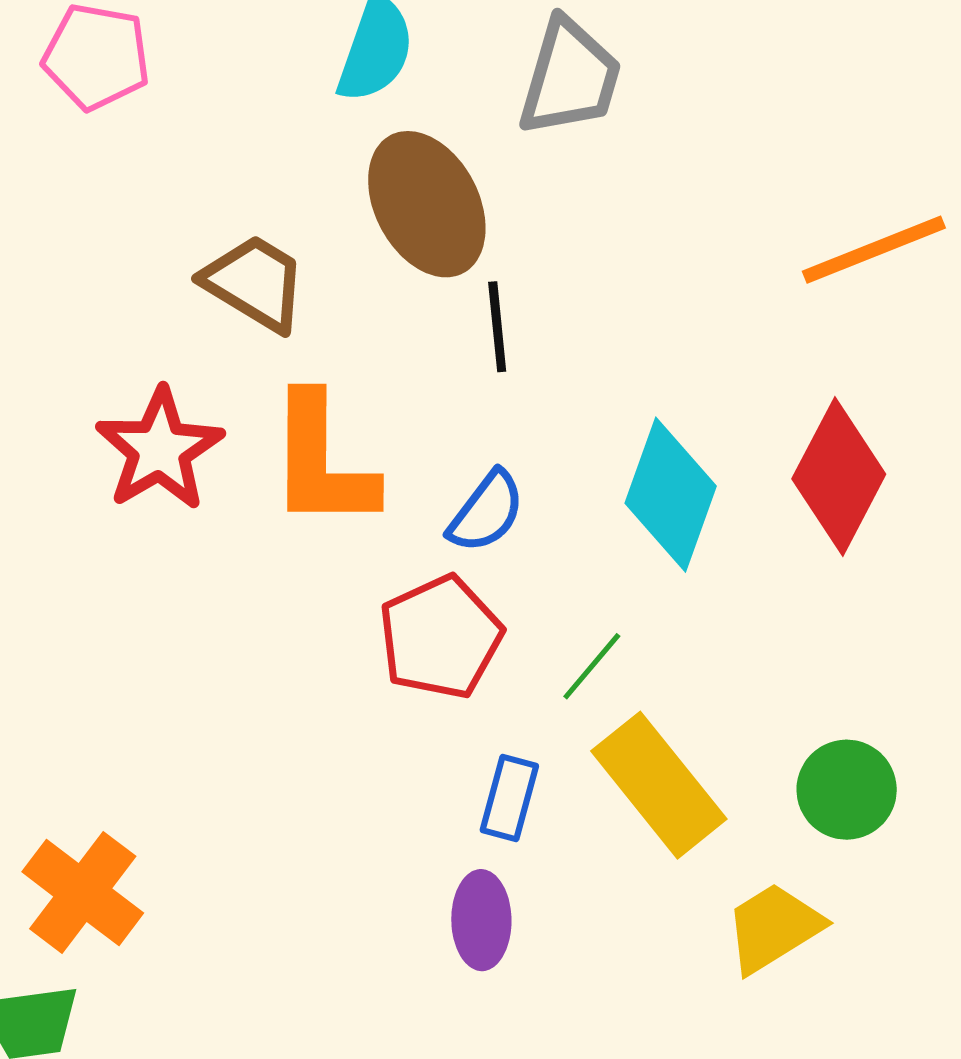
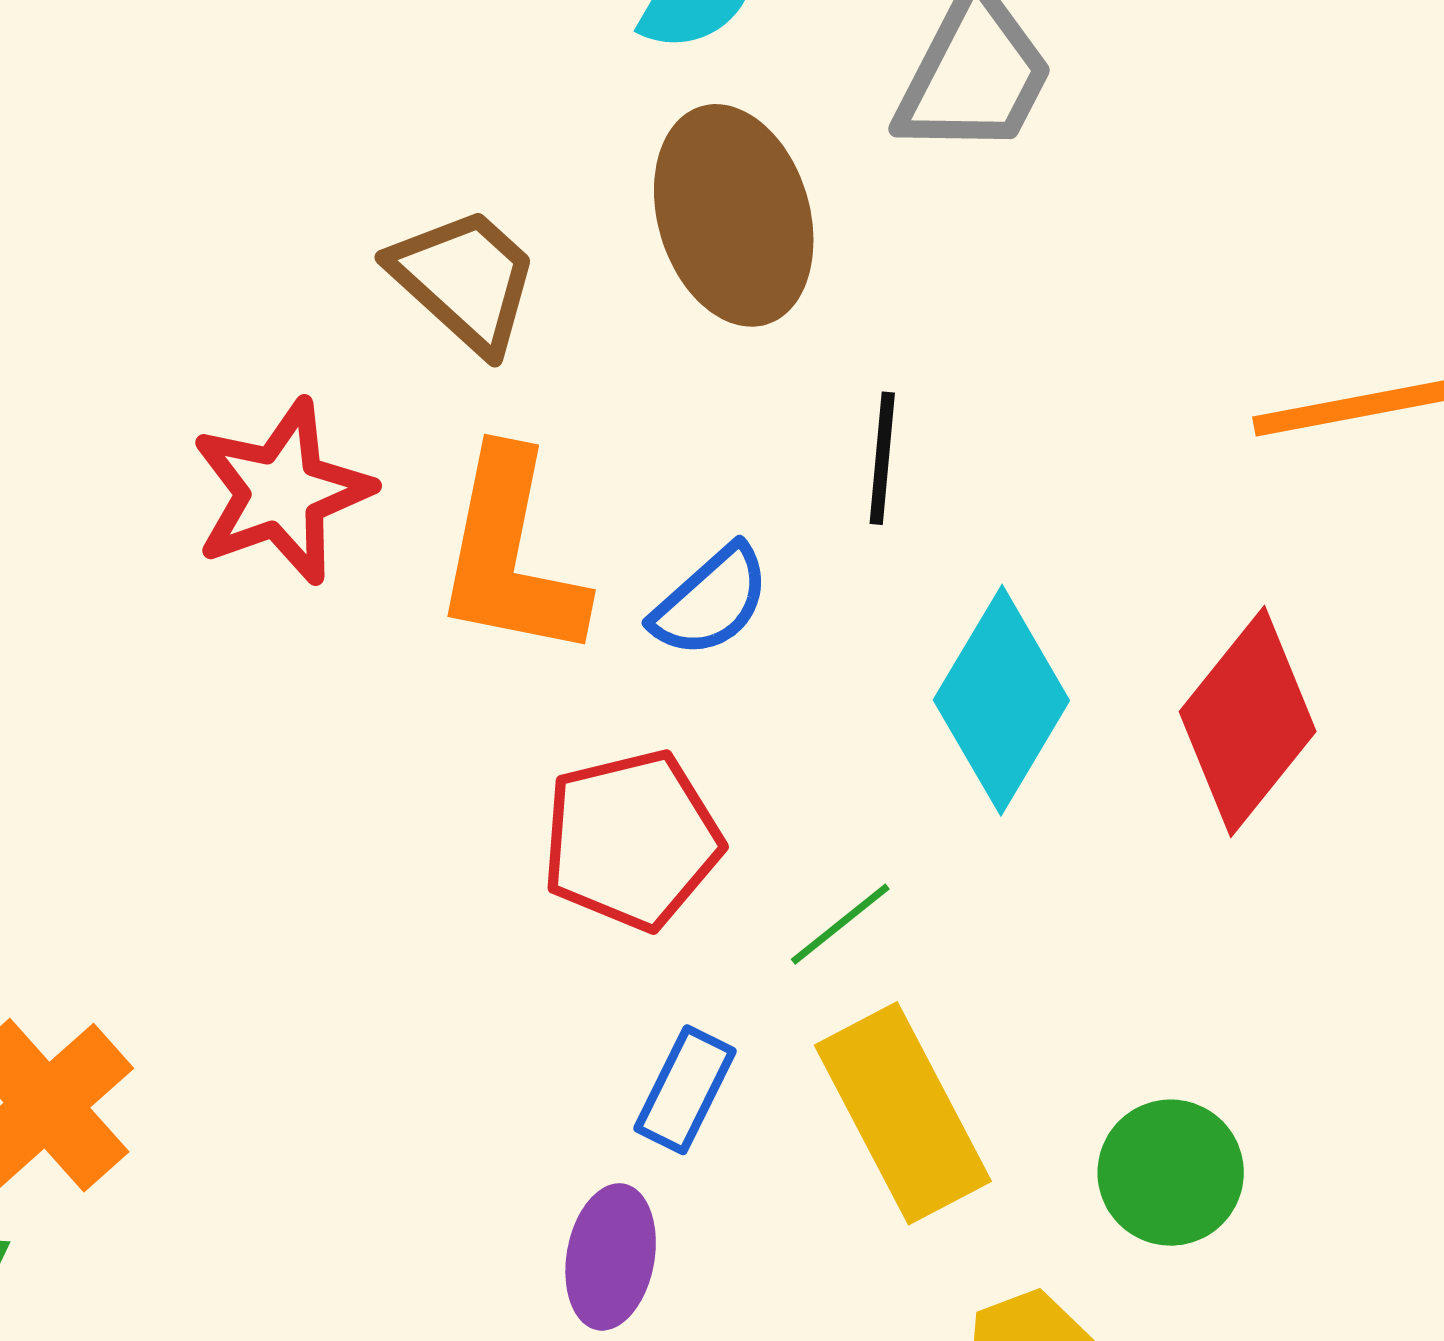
black line: (497, 327) -> (882, 458), moved
blue semicircle: (486, 512) -> (711, 601), moved

